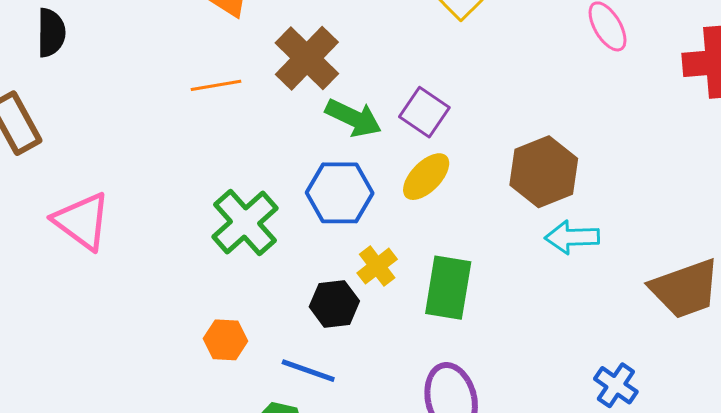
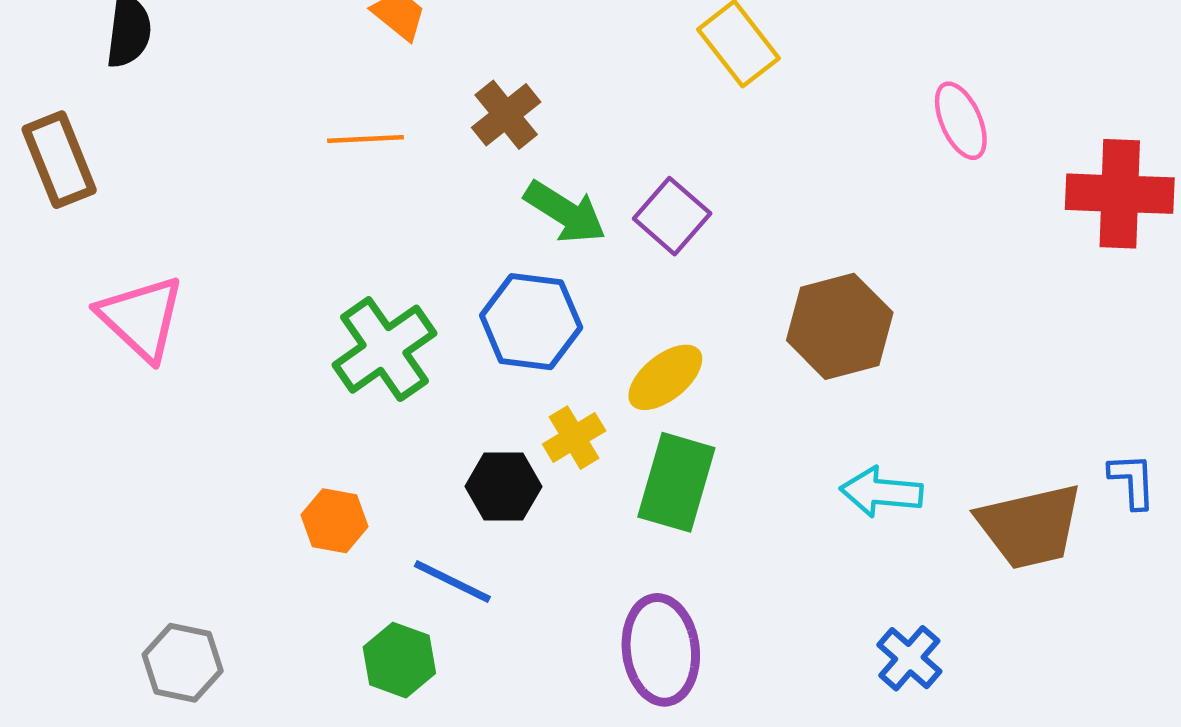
brown cross: (307, 58) -> (506, 115), size x0.7
yellow ellipse: (426, 177) -> (665, 377), moved
cyan arrow: (572, 237) -> (881, 492), moved

